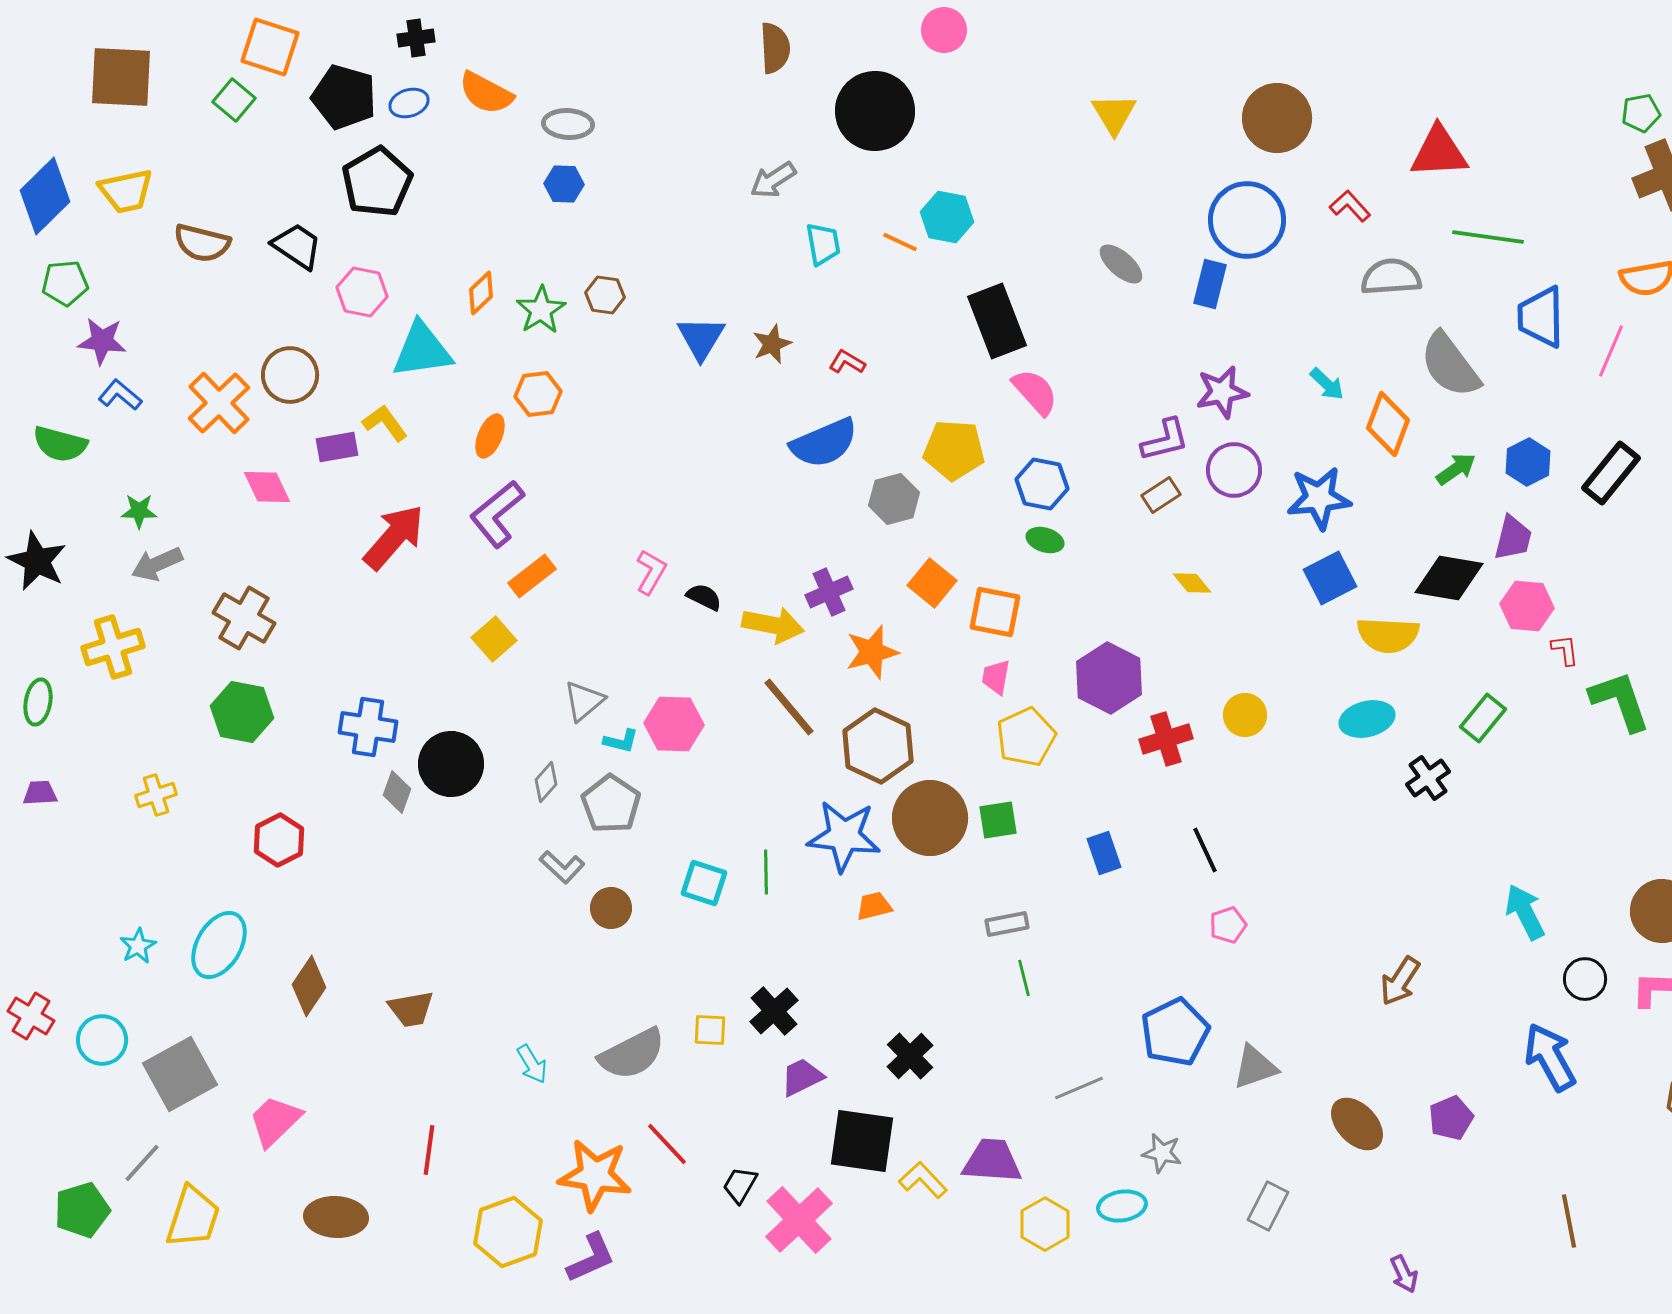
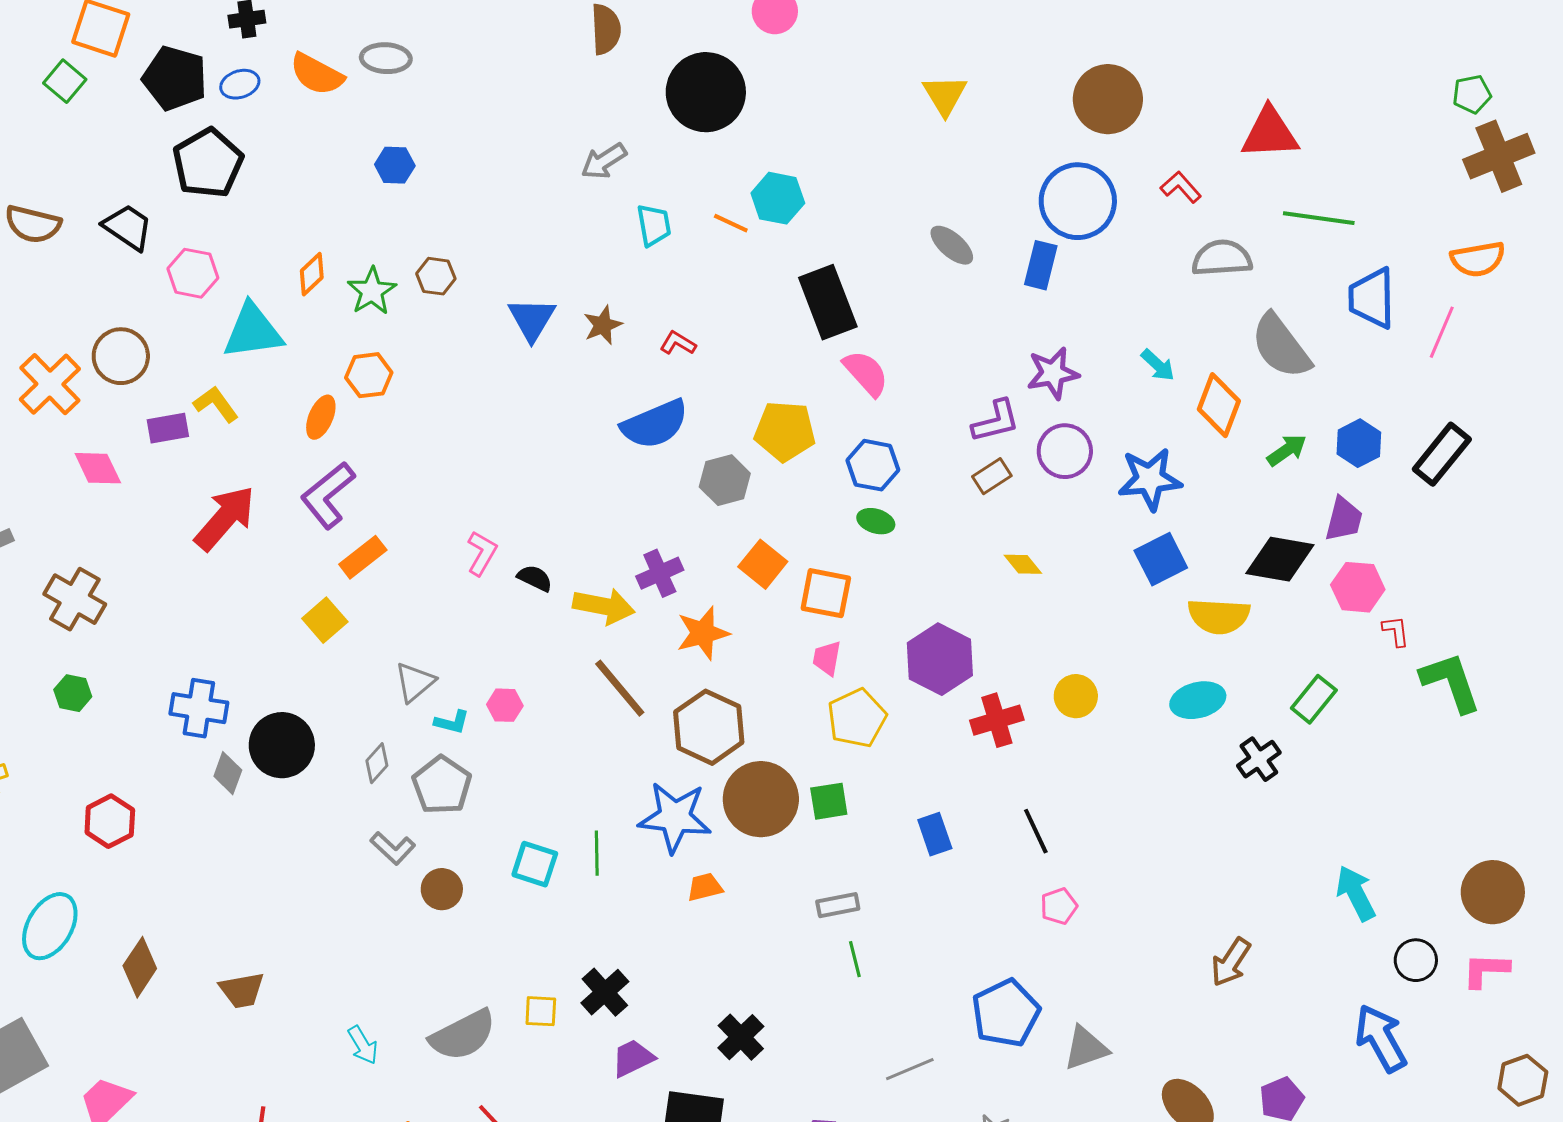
gray ellipse: (568, 124) -> (386, 58), moved
green hexagon: (242, 712) -> (73, 693), size x0.6
pink hexagon: (674, 724) -> (505, 705), size x0.6

